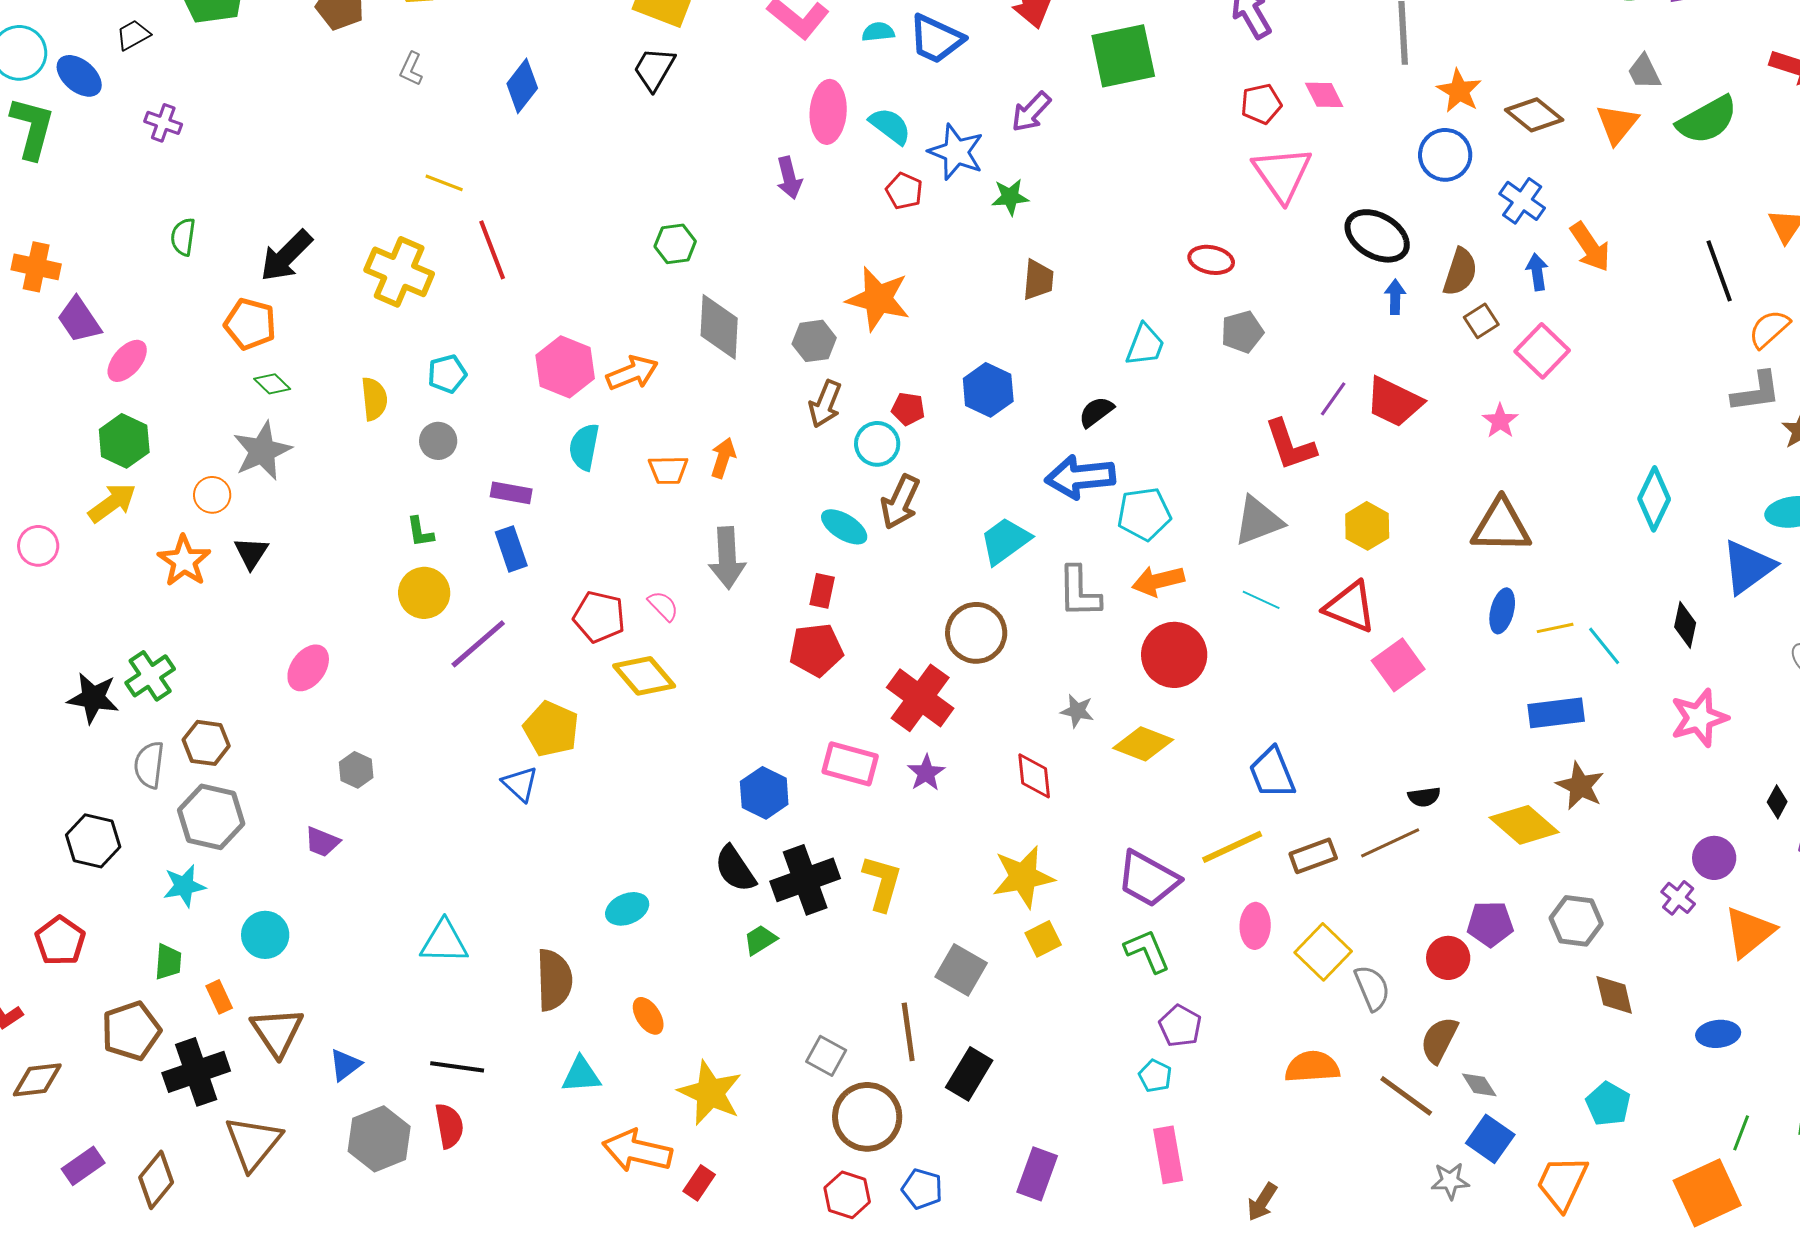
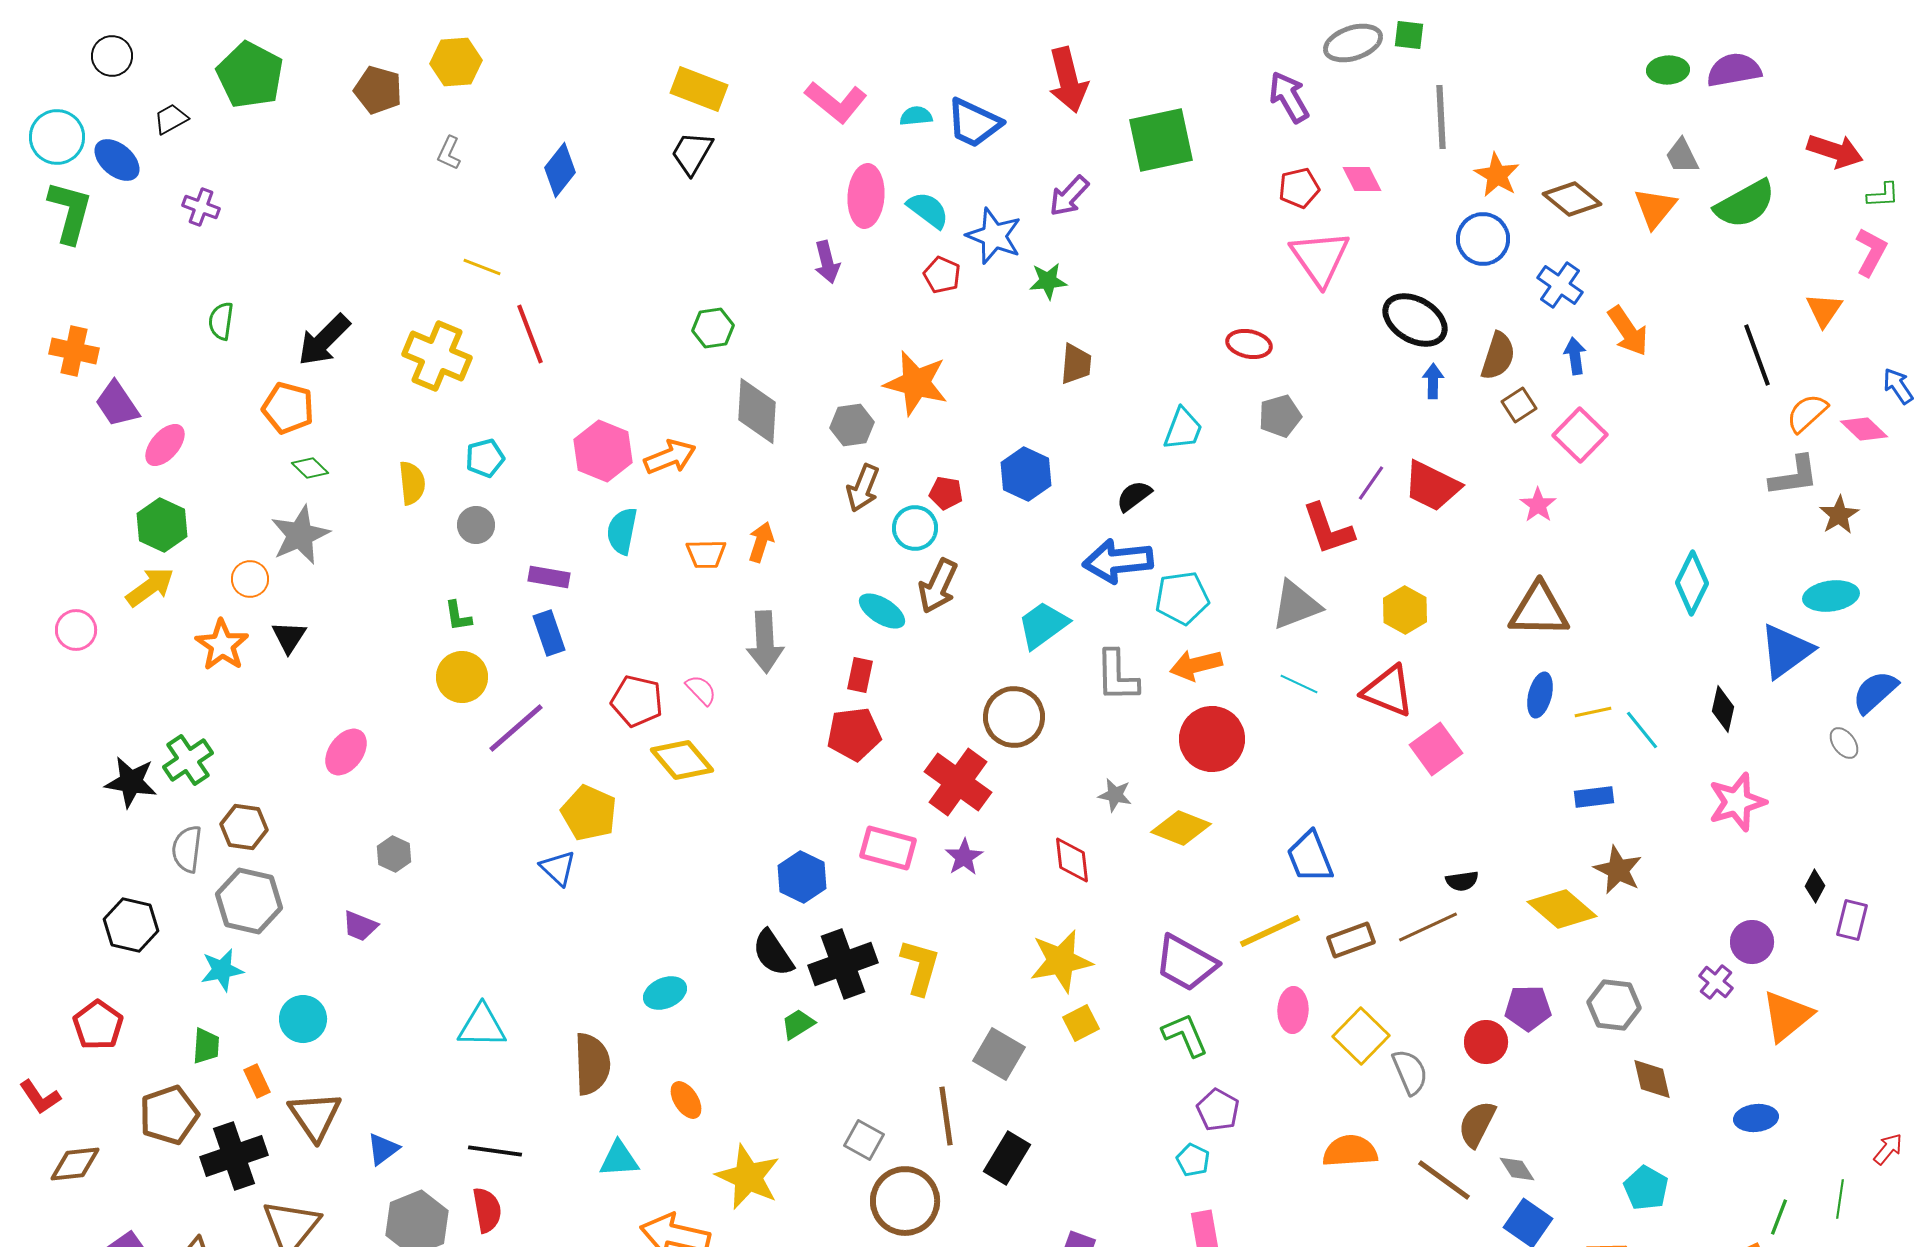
blue rectangle: (1556, 713) -> (1594, 797), size x0.7

